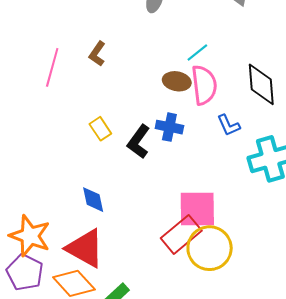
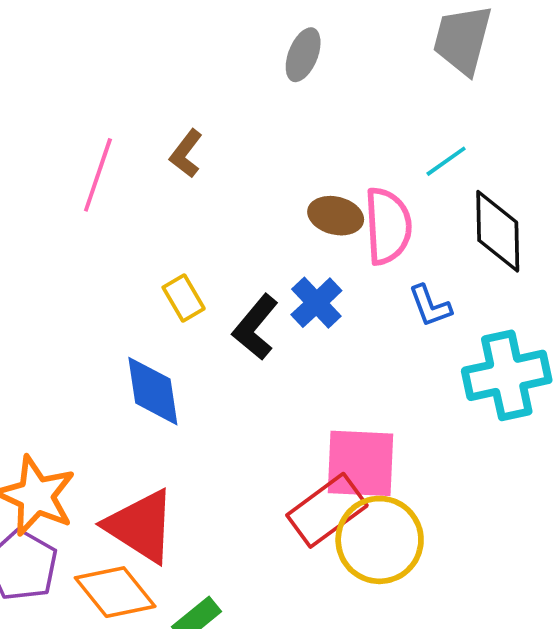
cyan line: (197, 52) -> (446, 161), moved
blue cross: (169, 127) -> (316, 303), turned 32
blue diamond: (93, 200) -> (153, 391), moved, size x1.4

